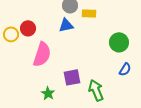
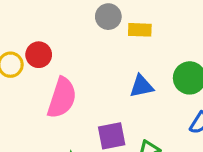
blue triangle: (66, 25) -> (141, 86), moved

